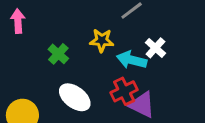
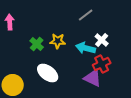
yellow star: (102, 40) -> (58, 41), moved
red cross: (124, 91) -> (102, 64), moved

